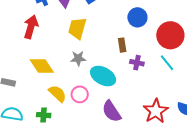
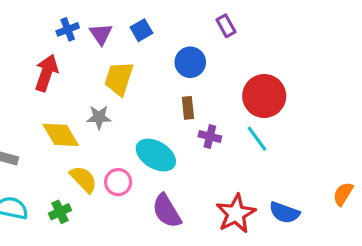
blue circle: (137, 17) -> (190, 62), moved
gray star: (78, 58) -> (99, 117), moved
green cross: (44, 115) -> (60, 212), turned -32

